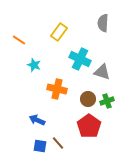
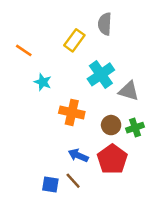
gray semicircle: (103, 23) -> (105, 24), moved
cyan cross: (80, 59) -> (101, 74), turned 30
blue arrow: (37, 120) -> (78, 155), moved

